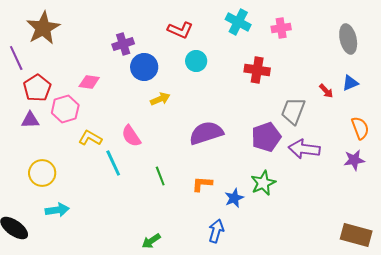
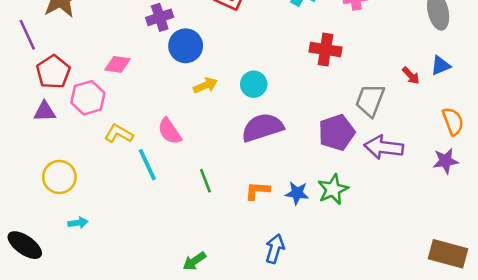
cyan circle: (196, 61) -> (254, 84), moved
blue star: (234, 198) -> (297, 193), moved, turned 30
cyan arrow: (57, 210) -> (78, 223), size x0.7

